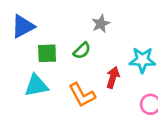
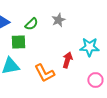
green semicircle: (82, 51) -> (31, 24), moved

